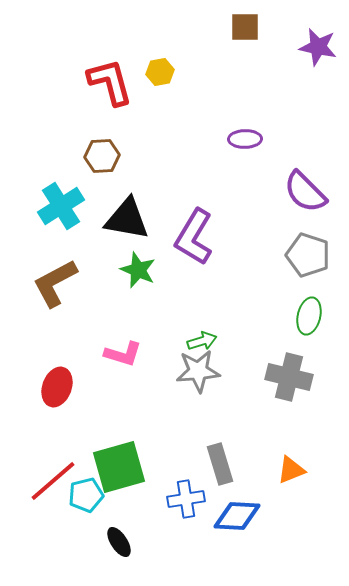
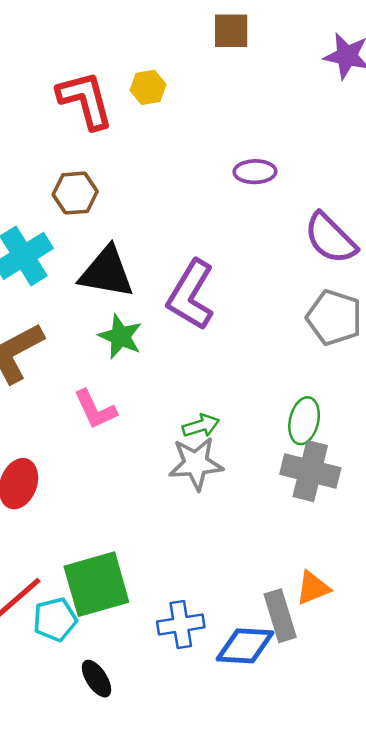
brown square: (245, 27) -> (231, 31), moved
green ellipse: (309, 316) -> (304, 421), moved
pink L-shape: (123, 354) -> (95, 409), moved, turned 48
gray rectangle: (220, 464) -> (280, 616), moved

